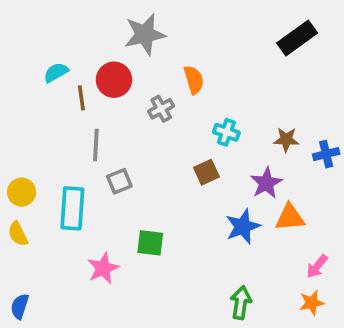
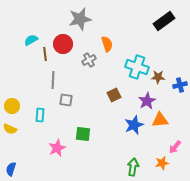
cyan cross: (226, 132) -> (137, 67), moved, size x1.6
gray square: (119, 181) -> (66, 100), turned 32
cyan rectangle: (72, 208) -> (40, 115), size x0.6
yellow semicircle: (18, 234) -> (10, 129), turned -40
orange star: (312, 303) -> (162, 163), moved

